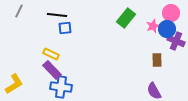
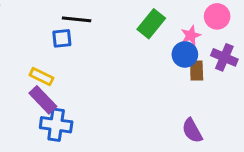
black line: (57, 15) -> (77, 19), moved
blue circle: (167, 29) -> (185, 54), moved
brown rectangle: (157, 60) -> (197, 71), moved

